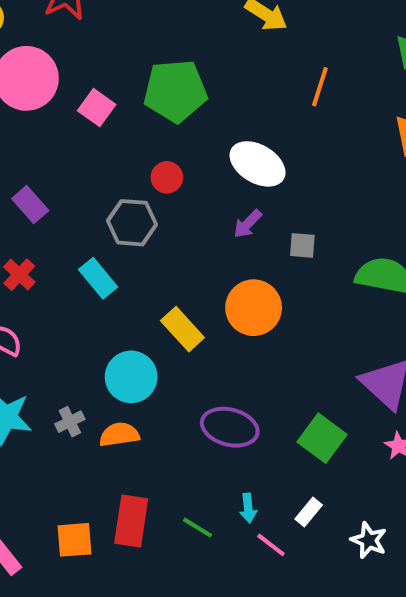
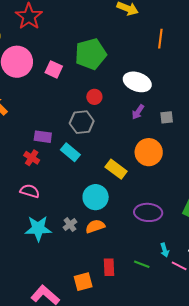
purple rectangle: (30, 205) -> (43, 137), moved, turned -30
red rectangle: (131, 521) -> (109, 267), size x0.7

